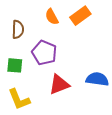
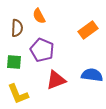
orange rectangle: (80, 16) -> (88, 30), moved
orange semicircle: (52, 17) -> (39, 16), moved

